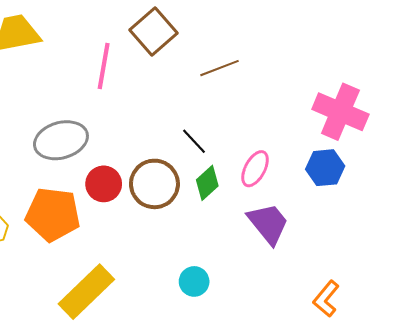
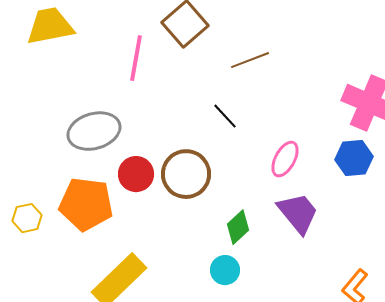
black line: (194, 141) -> (225, 116), moved
green diamond: (207, 183) -> (238, 227), moved

